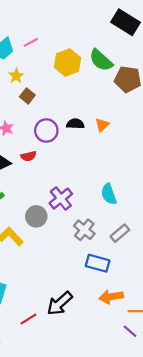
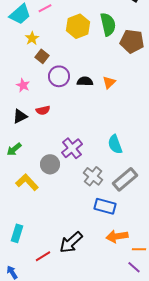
green semicircle: (101, 60) -> (108, 24), turned -145
purple circle: (46, 130) -> (59, 76), moved
gray rectangle: (120, 233) -> (125, 179), size x1.4

